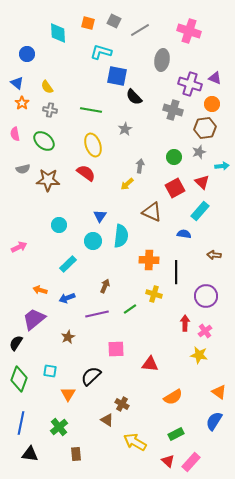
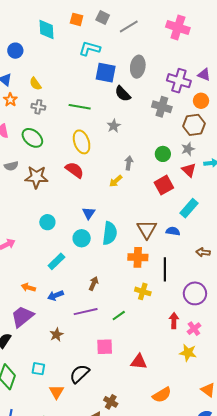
gray ellipse: (162, 60) -> (138, 67), moved
red triangle: (202, 182) -> (189, 170), moved
brown triangle: (152, 212) -> (147, 229), moved, turned 35
green line: (130, 309) -> (119, 316), moved

